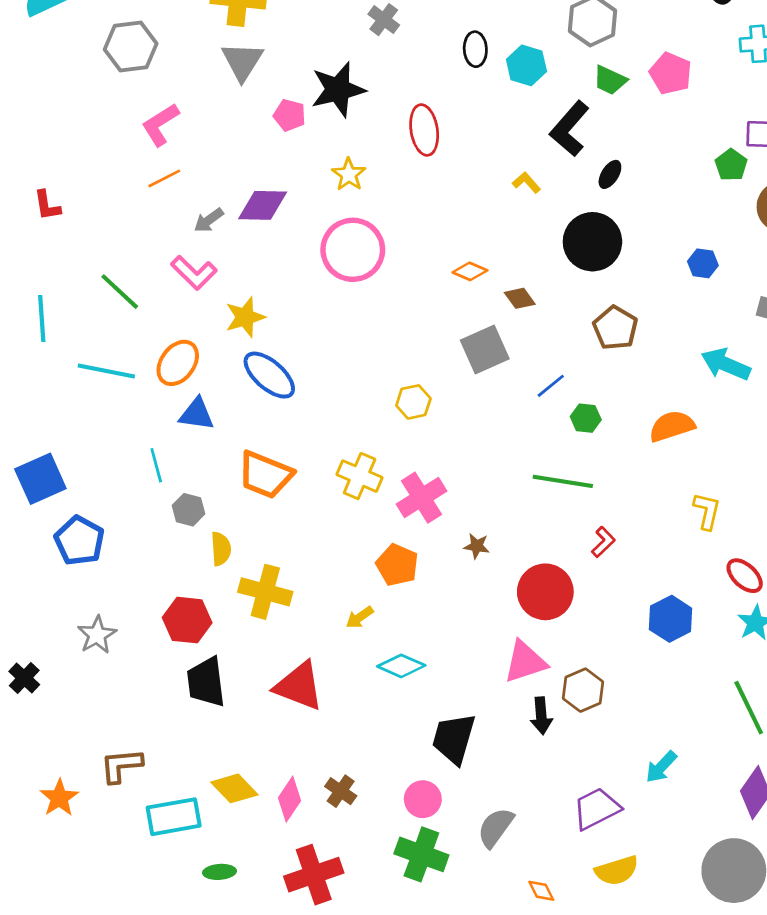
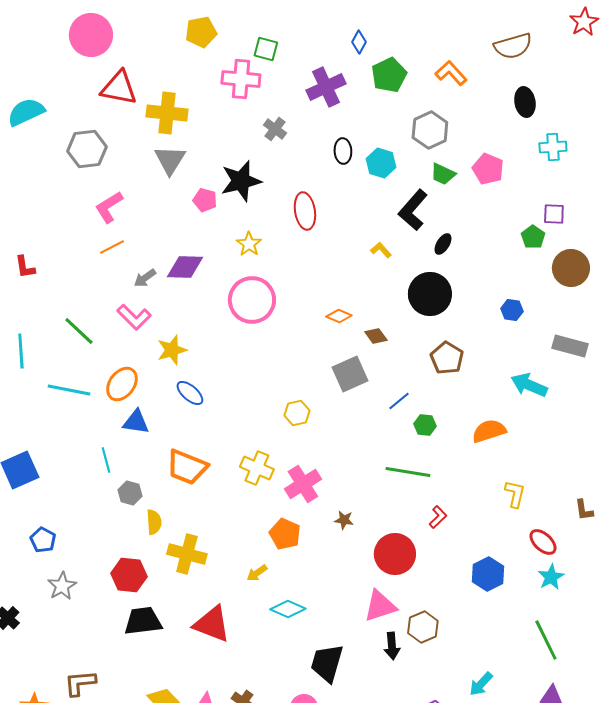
blue ellipse: (269, 375) -> (190, 393), size x0.7
blue pentagon: (79, 541) -> (43, 540), moved, size x0.7
black trapezoid: (206, 682) -> (143, 621), turned 90

